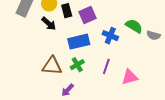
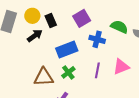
purple square: (87, 15) -> (82, 18), moved
black arrow: (49, 24) -> (35, 36), turned -70
pink triangle: (130, 77) -> (121, 67), moved

